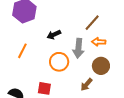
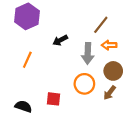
orange circle: (59, 62) -> (84, 84), moved
brown arrow: (86, 85) -> (110, 93), moved

